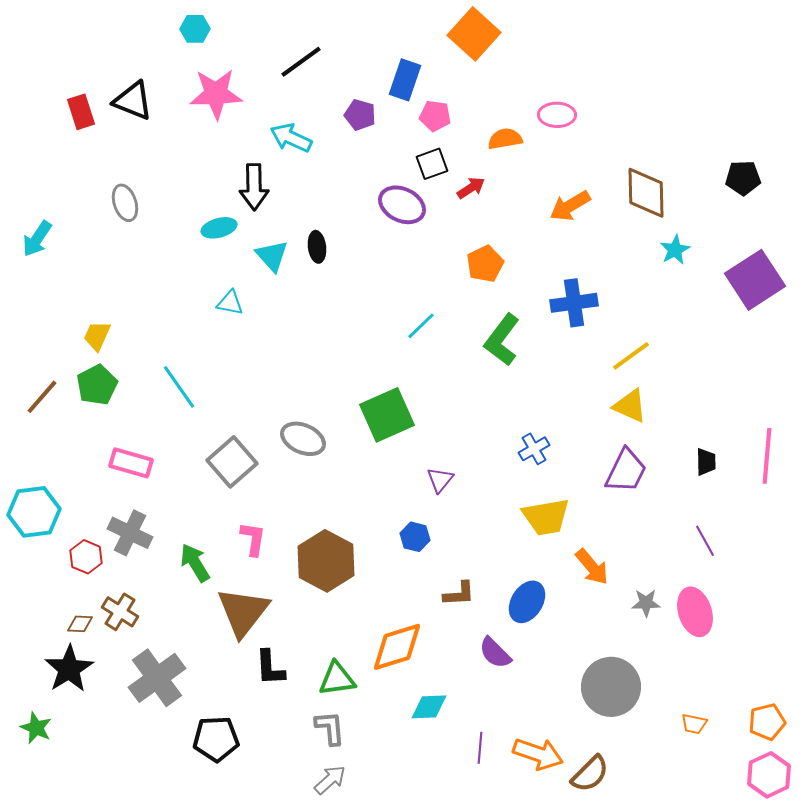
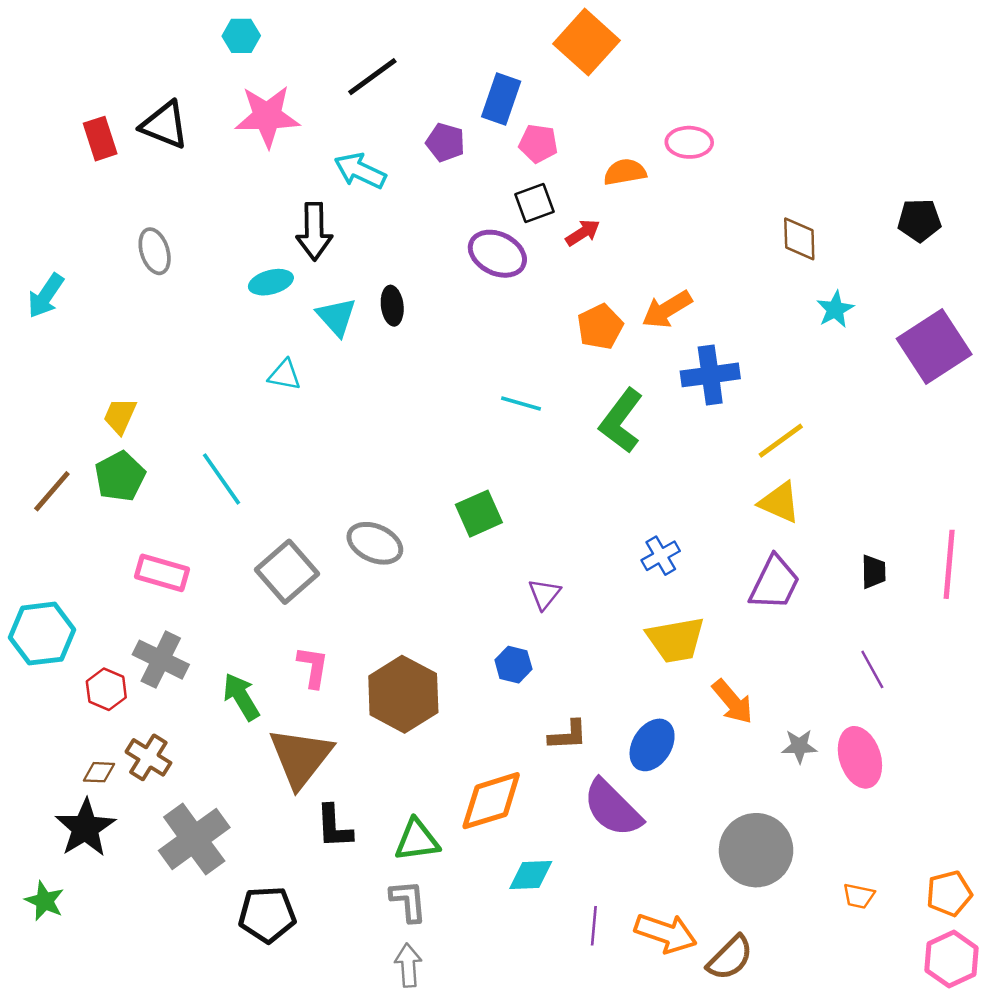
brown diamond: (646, 193) -> (799, 239), size x0.7
orange arrow: (570, 206) -> (667, 309), moved
cyan line: (421, 326) -> (521, 403), turned 60
green square: (387, 415) -> (479, 514), size x0.7
purple semicircle: (495, 653) -> (612, 808), size x1.5
gray arrow: (330, 780) -> (408, 965), turned -52

